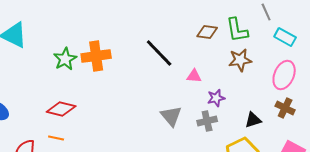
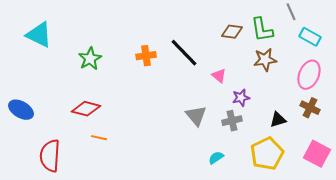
orange cross: (96, 56) -> (146, 56), moved, size x0.7
pink triangle: (194, 76) -> (219, 76), turned 35
orange line: (56, 138) -> (99, 138), moved

